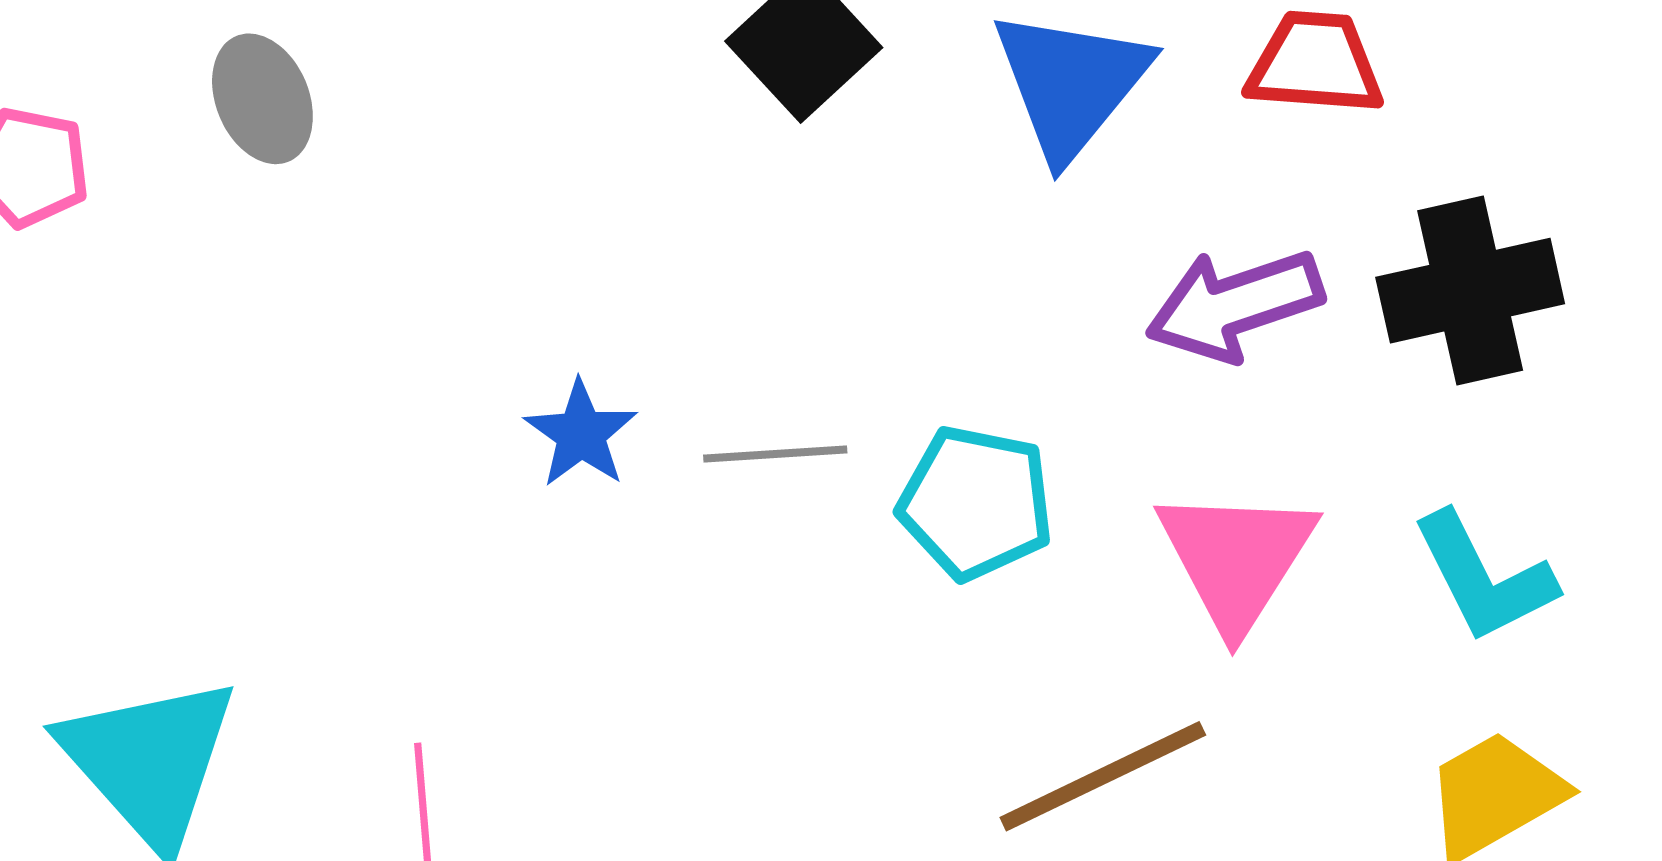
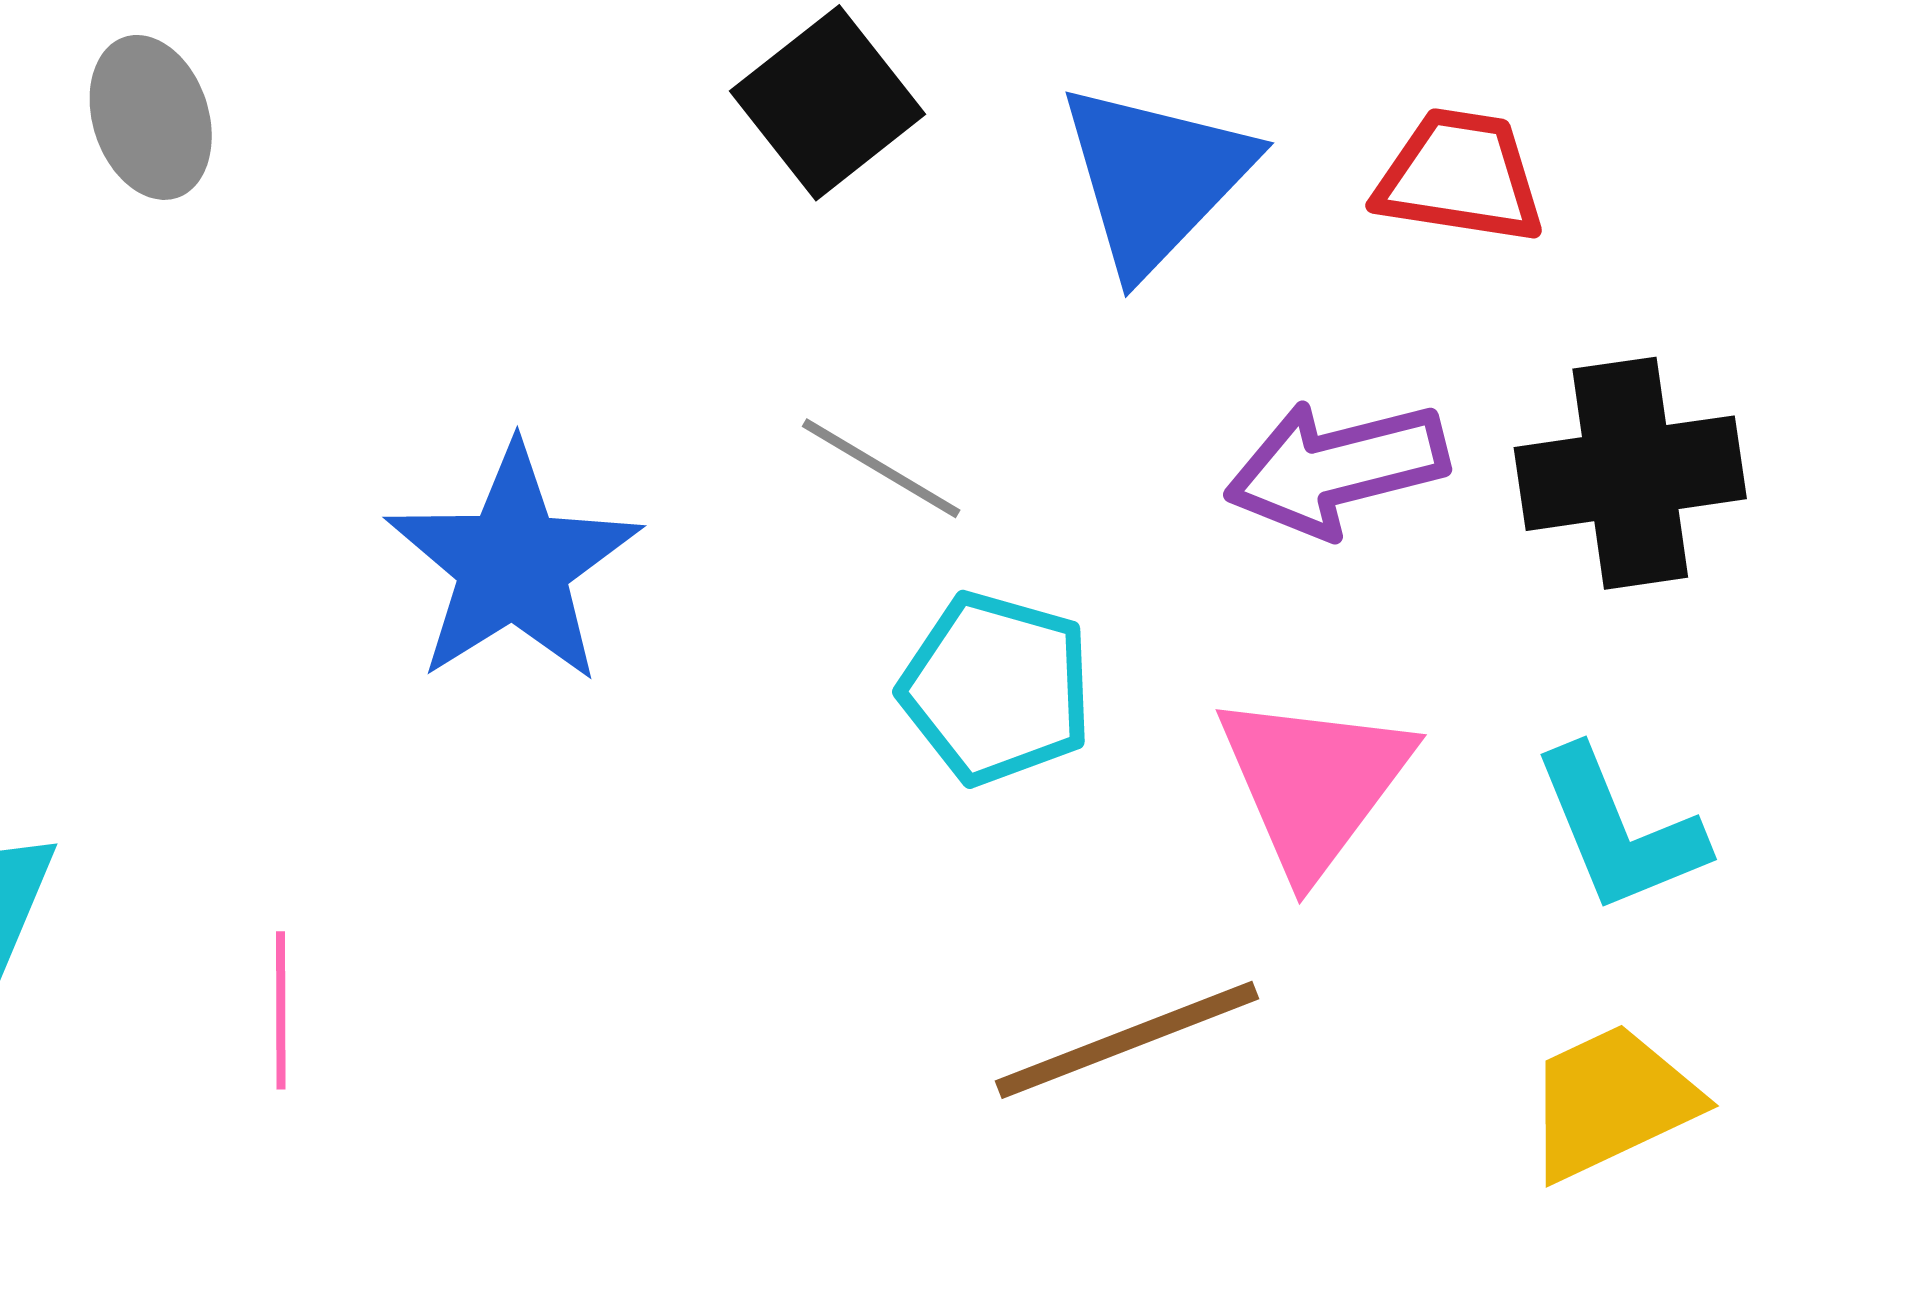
blue star: (581, 434) -> (513, 564), size x1.8
gray line: (775, 454) -> (881, 468), moved, turned 30

